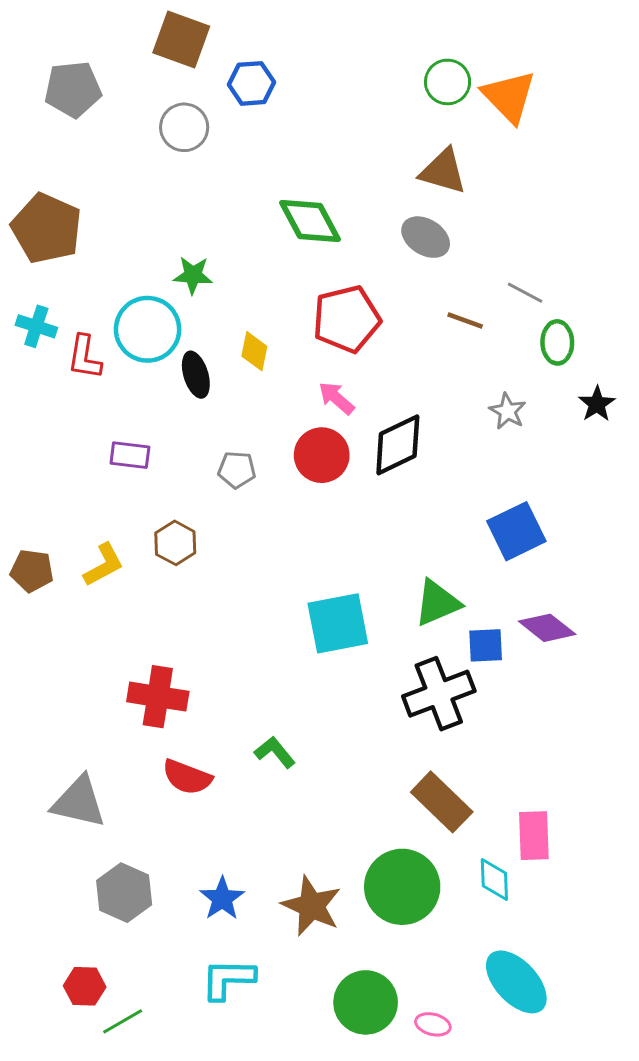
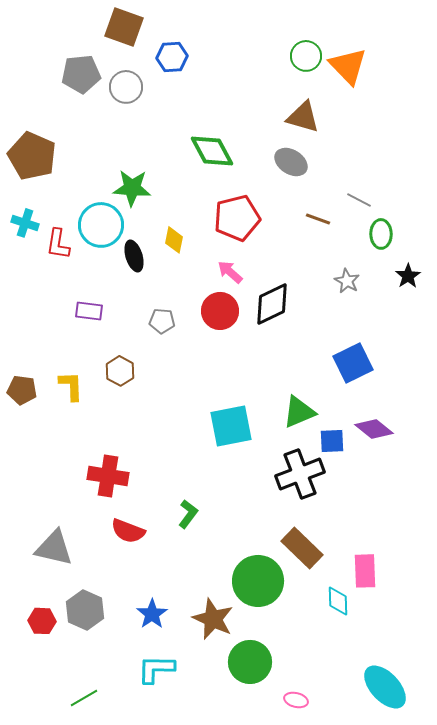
gray pentagon: (73, 89) -> (81, 74), moved
green star: (193, 275) -> (132, 188), size x1.4
yellow L-shape: (104, 565) -> (71, 386), turned -64
green L-shape: (275, 752) -> (188, 514), turned 76
green circle: (402, 887) -> (258, 581), moved
cyan ellipse: (516, 982) -> (385, 687), moved
red hexagon: (85, 986) -> (42, 621), moved
green circle: (366, 1002) -> (250, 662), moved

